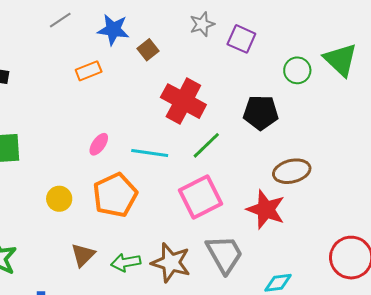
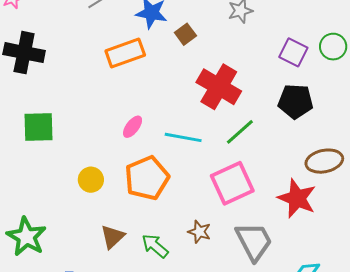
purple square: (241, 39) -> (293, 52), moved
green circle: (297, 70) -> (333, 47), moved
orange rectangle: (89, 71) -> (125, 53), size x1.5
green arrow: (126, 262) -> (155, 246), turned 48
brown star: (171, 263) -> (199, 232), moved, size x0.6

